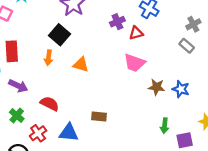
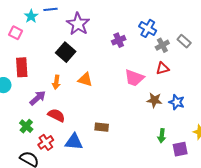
gray cross: (193, 24) -> (162, 45), moved
red triangle: (136, 33) -> (162, 68), moved
gray rectangle: (187, 46) -> (184, 41), moved
orange arrow: (48, 58) -> (56, 82), moved
purple arrow: (18, 86) -> (38, 98), moved, turned -66

